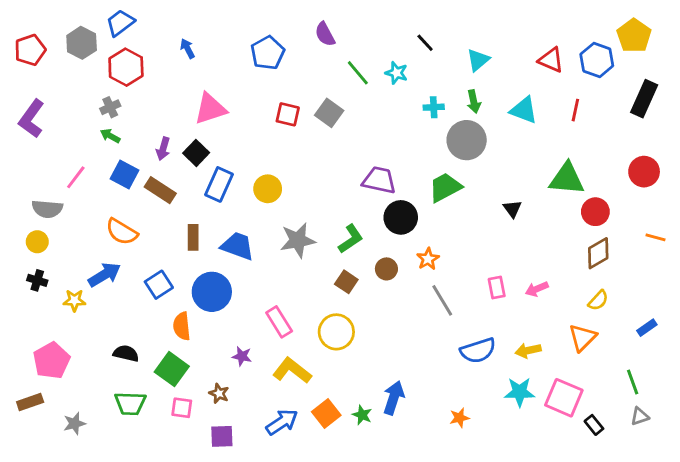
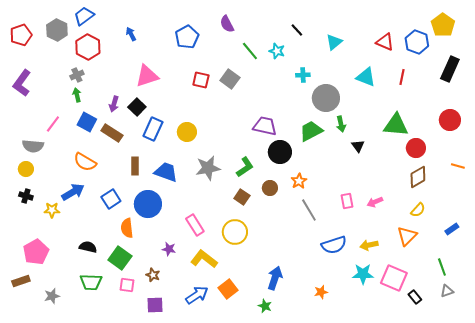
green arrow: (474, 101) -> (341, 124), moved
green arrow: (110, 136) -> (77, 95), turned 48
green star: (362, 415) -> (265, 306), moved

